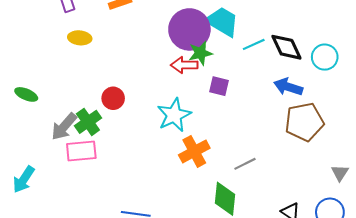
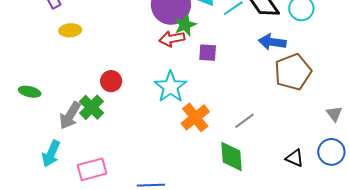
pink rectangle: (81, 151) -> (92, 169), moved
cyan arrow: (24, 179) -> (51, 154), moved

